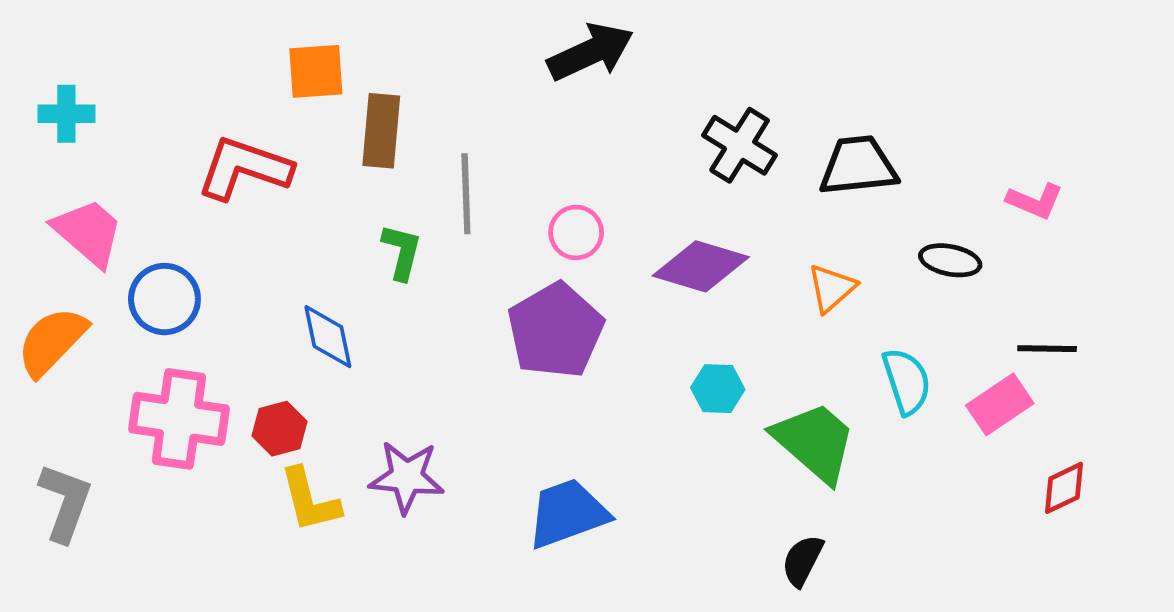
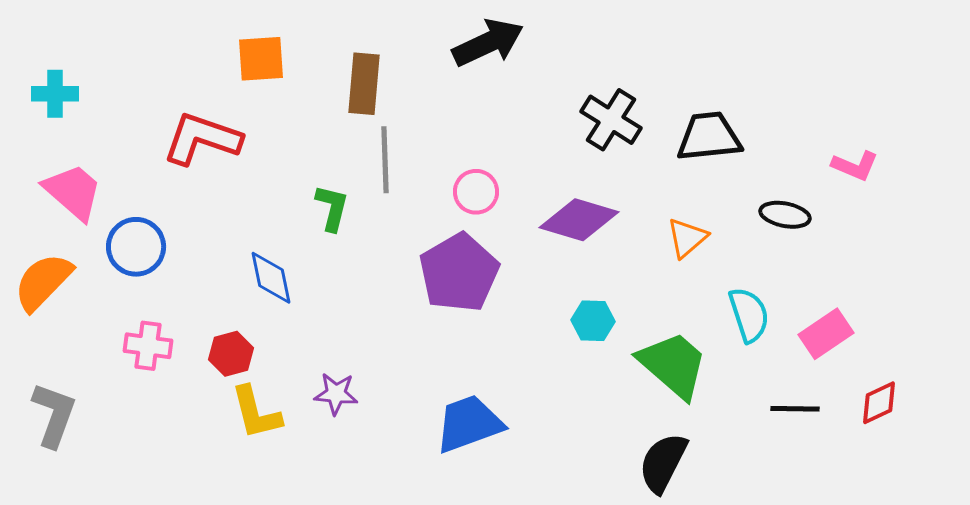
brown rectangle: (381, 131) -> (364, 84), moved
black line: (1047, 349) -> (795, 409), moved
pink cross: (179, 419) -> (148, 346), size x0.6
purple star: (407, 477) -> (336, 394), size x0.7
black semicircle: (803, 561) -> (663, 463), size x1.4

